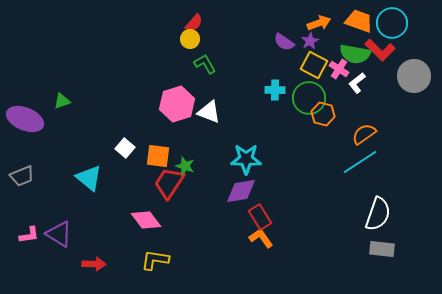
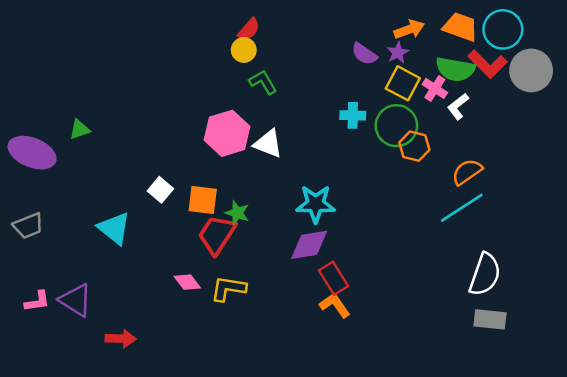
gray circle: (414, 76) -> (531, 70), moved
pink diamond: (146, 220) -> (187, 282), size x0.7
yellow L-shape: (155, 260) -> (228, 289), moved

